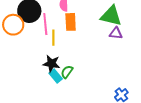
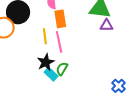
pink line: (45, 24) -> (59, 42), moved
black star: (51, 64) -> (46, 62), turned -30

